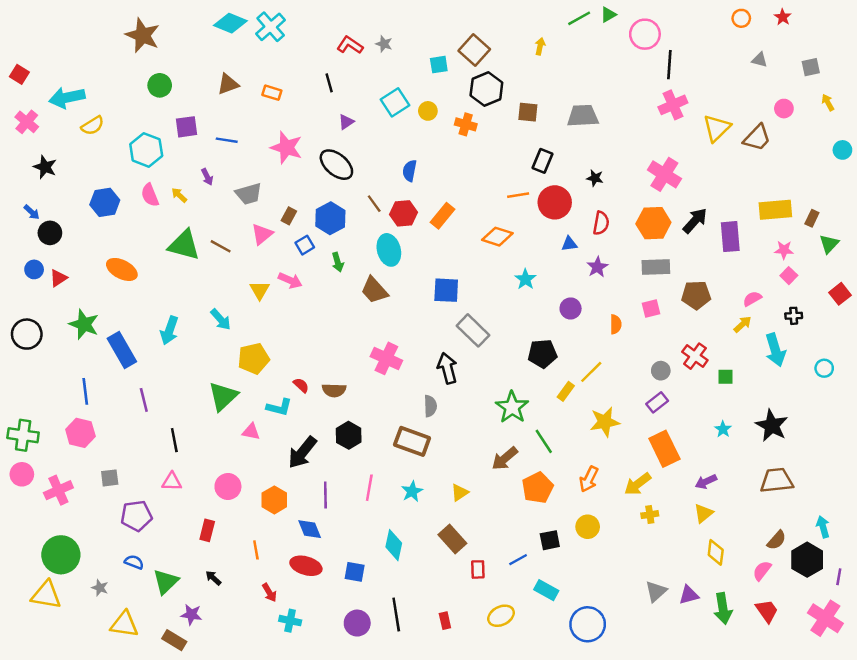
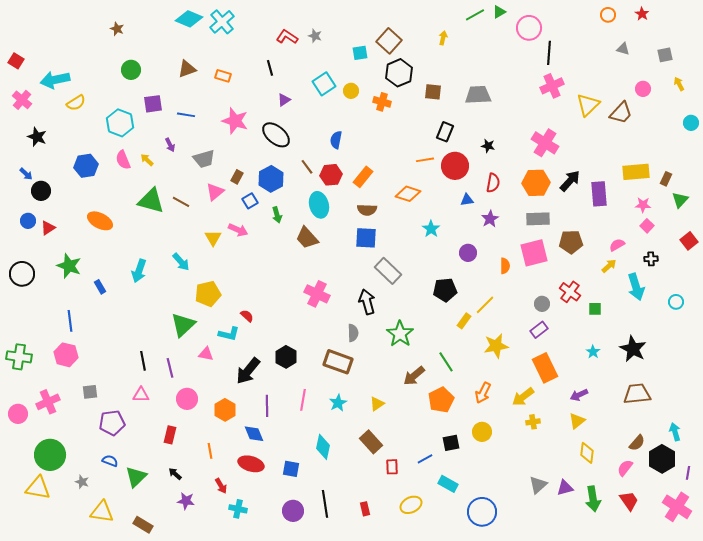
brown star: (143, 35) -> (117, 29), size x0.5
pink square: (651, 308) -> (534, 253), size x1.8
blue rectangle: (122, 350) -> (100, 287), size x0.5
brown semicircle: (334, 390) -> (367, 210), moved
purple line: (144, 400) -> (170, 368), moved
green star: (512, 407) -> (400, 334), moved
pink circle: (22, 474) -> (18, 414), moved
purple star: (191, 615) -> (186, 501), moved

